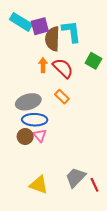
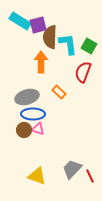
cyan L-shape: (71, 31) -> (68, 44), moved
green square: (93, 61) -> (89, 46), moved
orange arrow: (43, 65) -> (41, 62), size x1.5
red semicircle: (63, 68) -> (83, 72), moved, turned -115
pink triangle: (40, 135) -> (38, 129), turned -32

